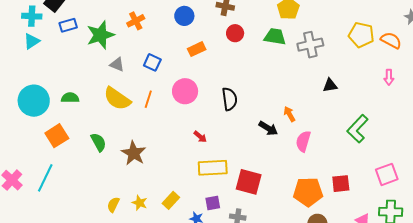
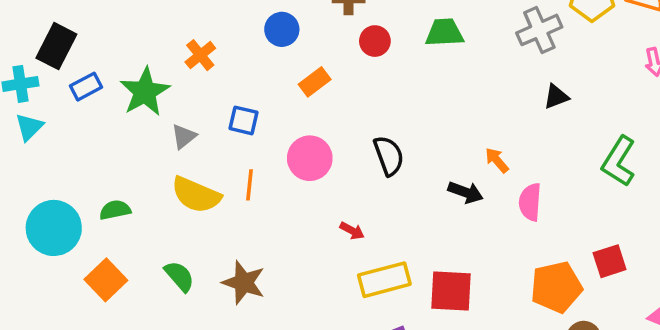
gray cross: (310, 45) -> (539, 30), moved
gray triangle: (117, 64) -> (184, 136), turned -49

